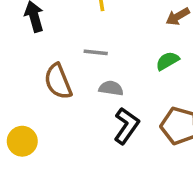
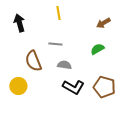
black L-shape: (126, 126) -> (73, 87), turned 85
yellow circle: (22, 141) -> (18, 86), moved

